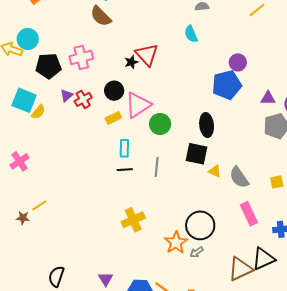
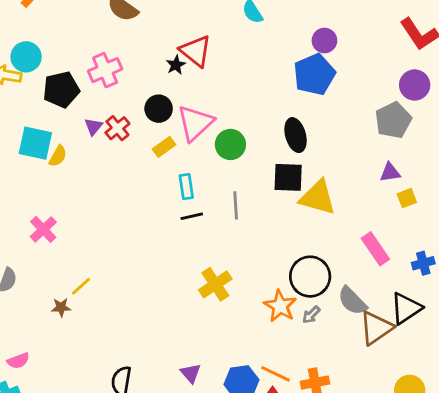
purple triangle: (268, 98) -> (390, 172), moved
yellow triangle: (215, 171) -> (318, 197), size x2.0
gray semicircle: (239, 177) -> (352, 301), moved

